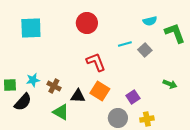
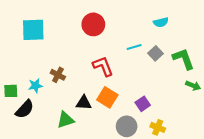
green L-shape: (175, 33) -> (183, 59), moved
green arrow: (170, 84) -> (193, 86), moved
brown cross: (54, 86) -> (58, 75), moved
green triangle: (61, 112) -> (65, 120), turned -48
yellow cross: (147, 119) -> (158, 127), turned 32

